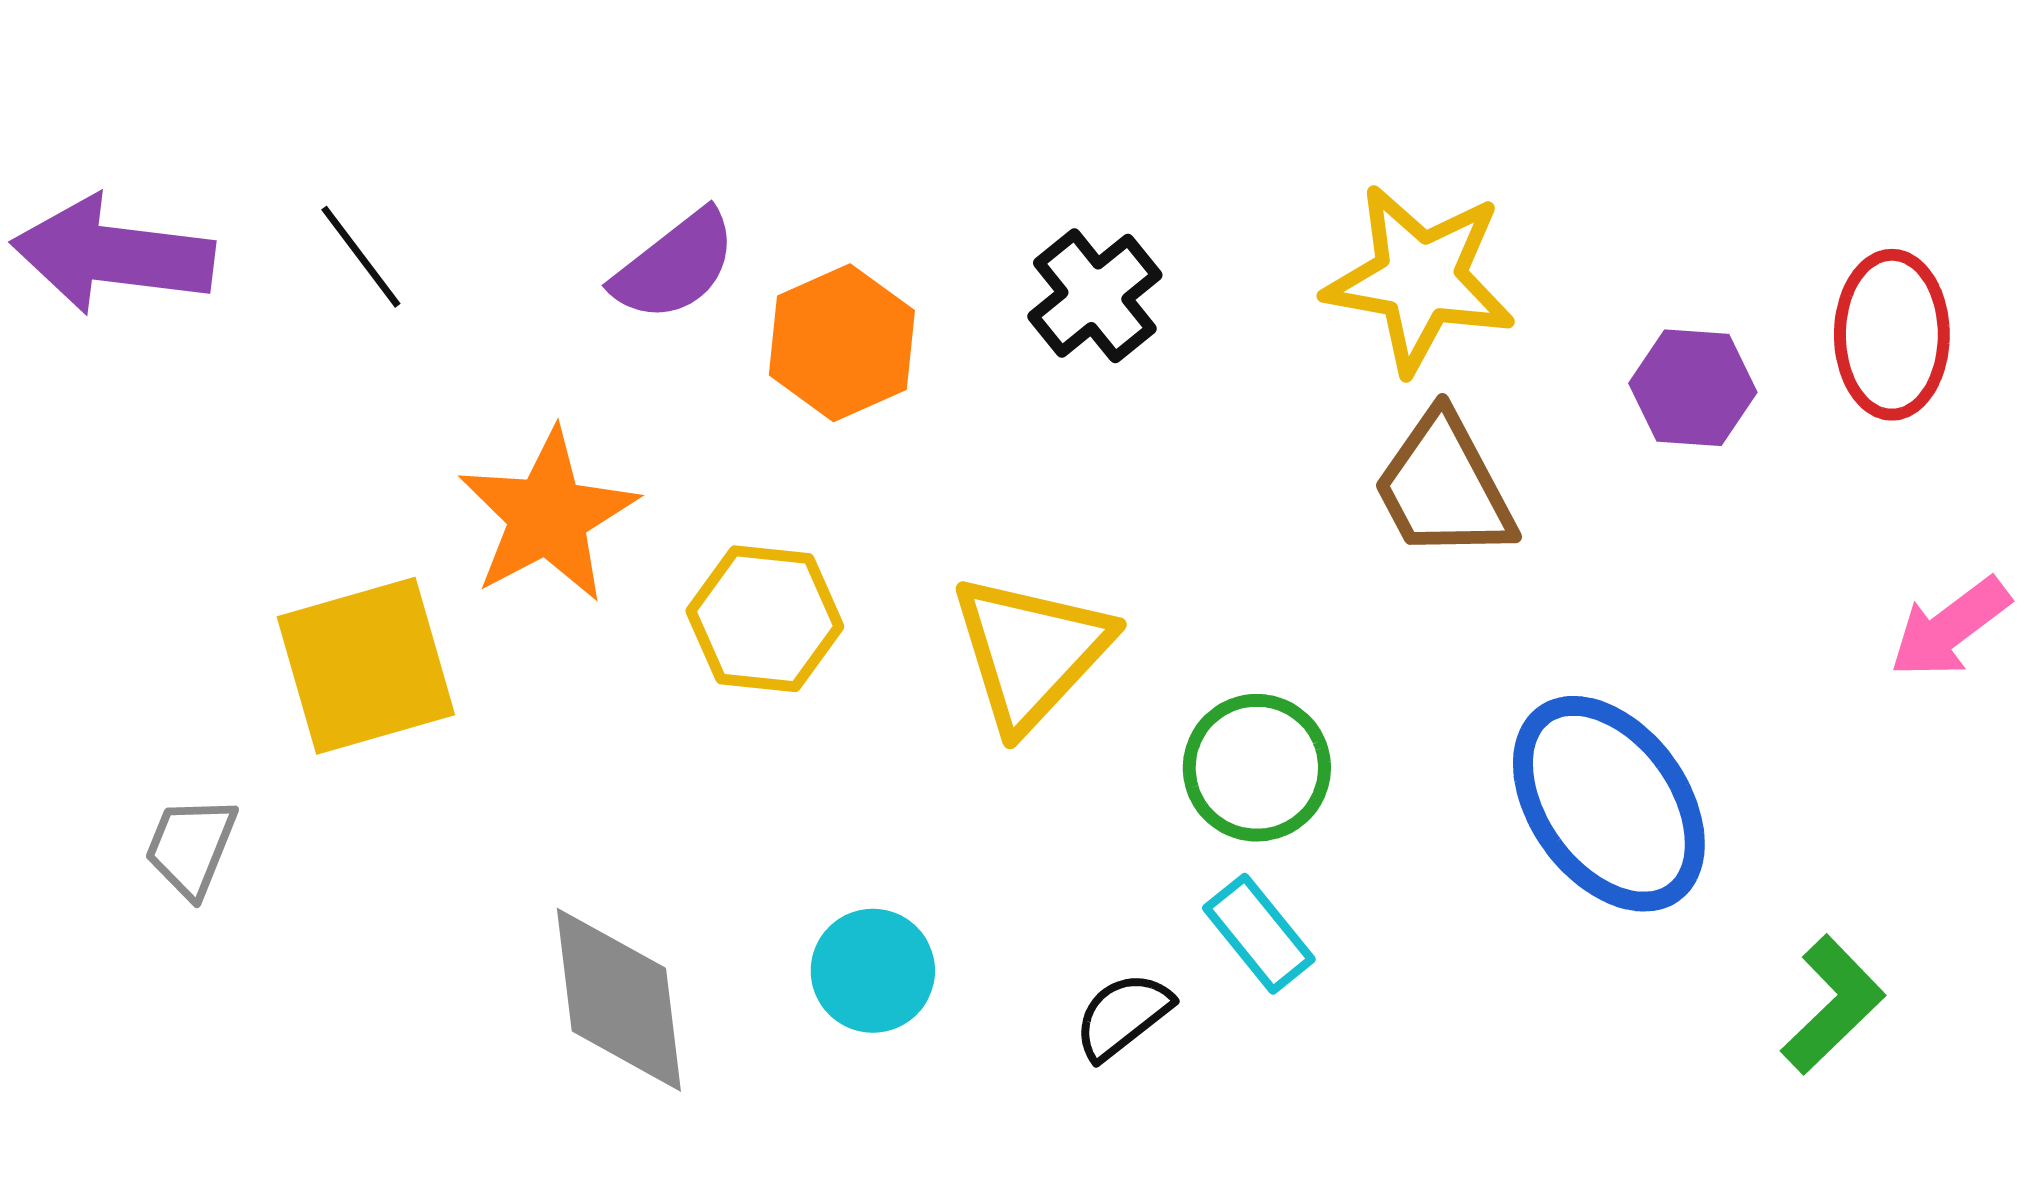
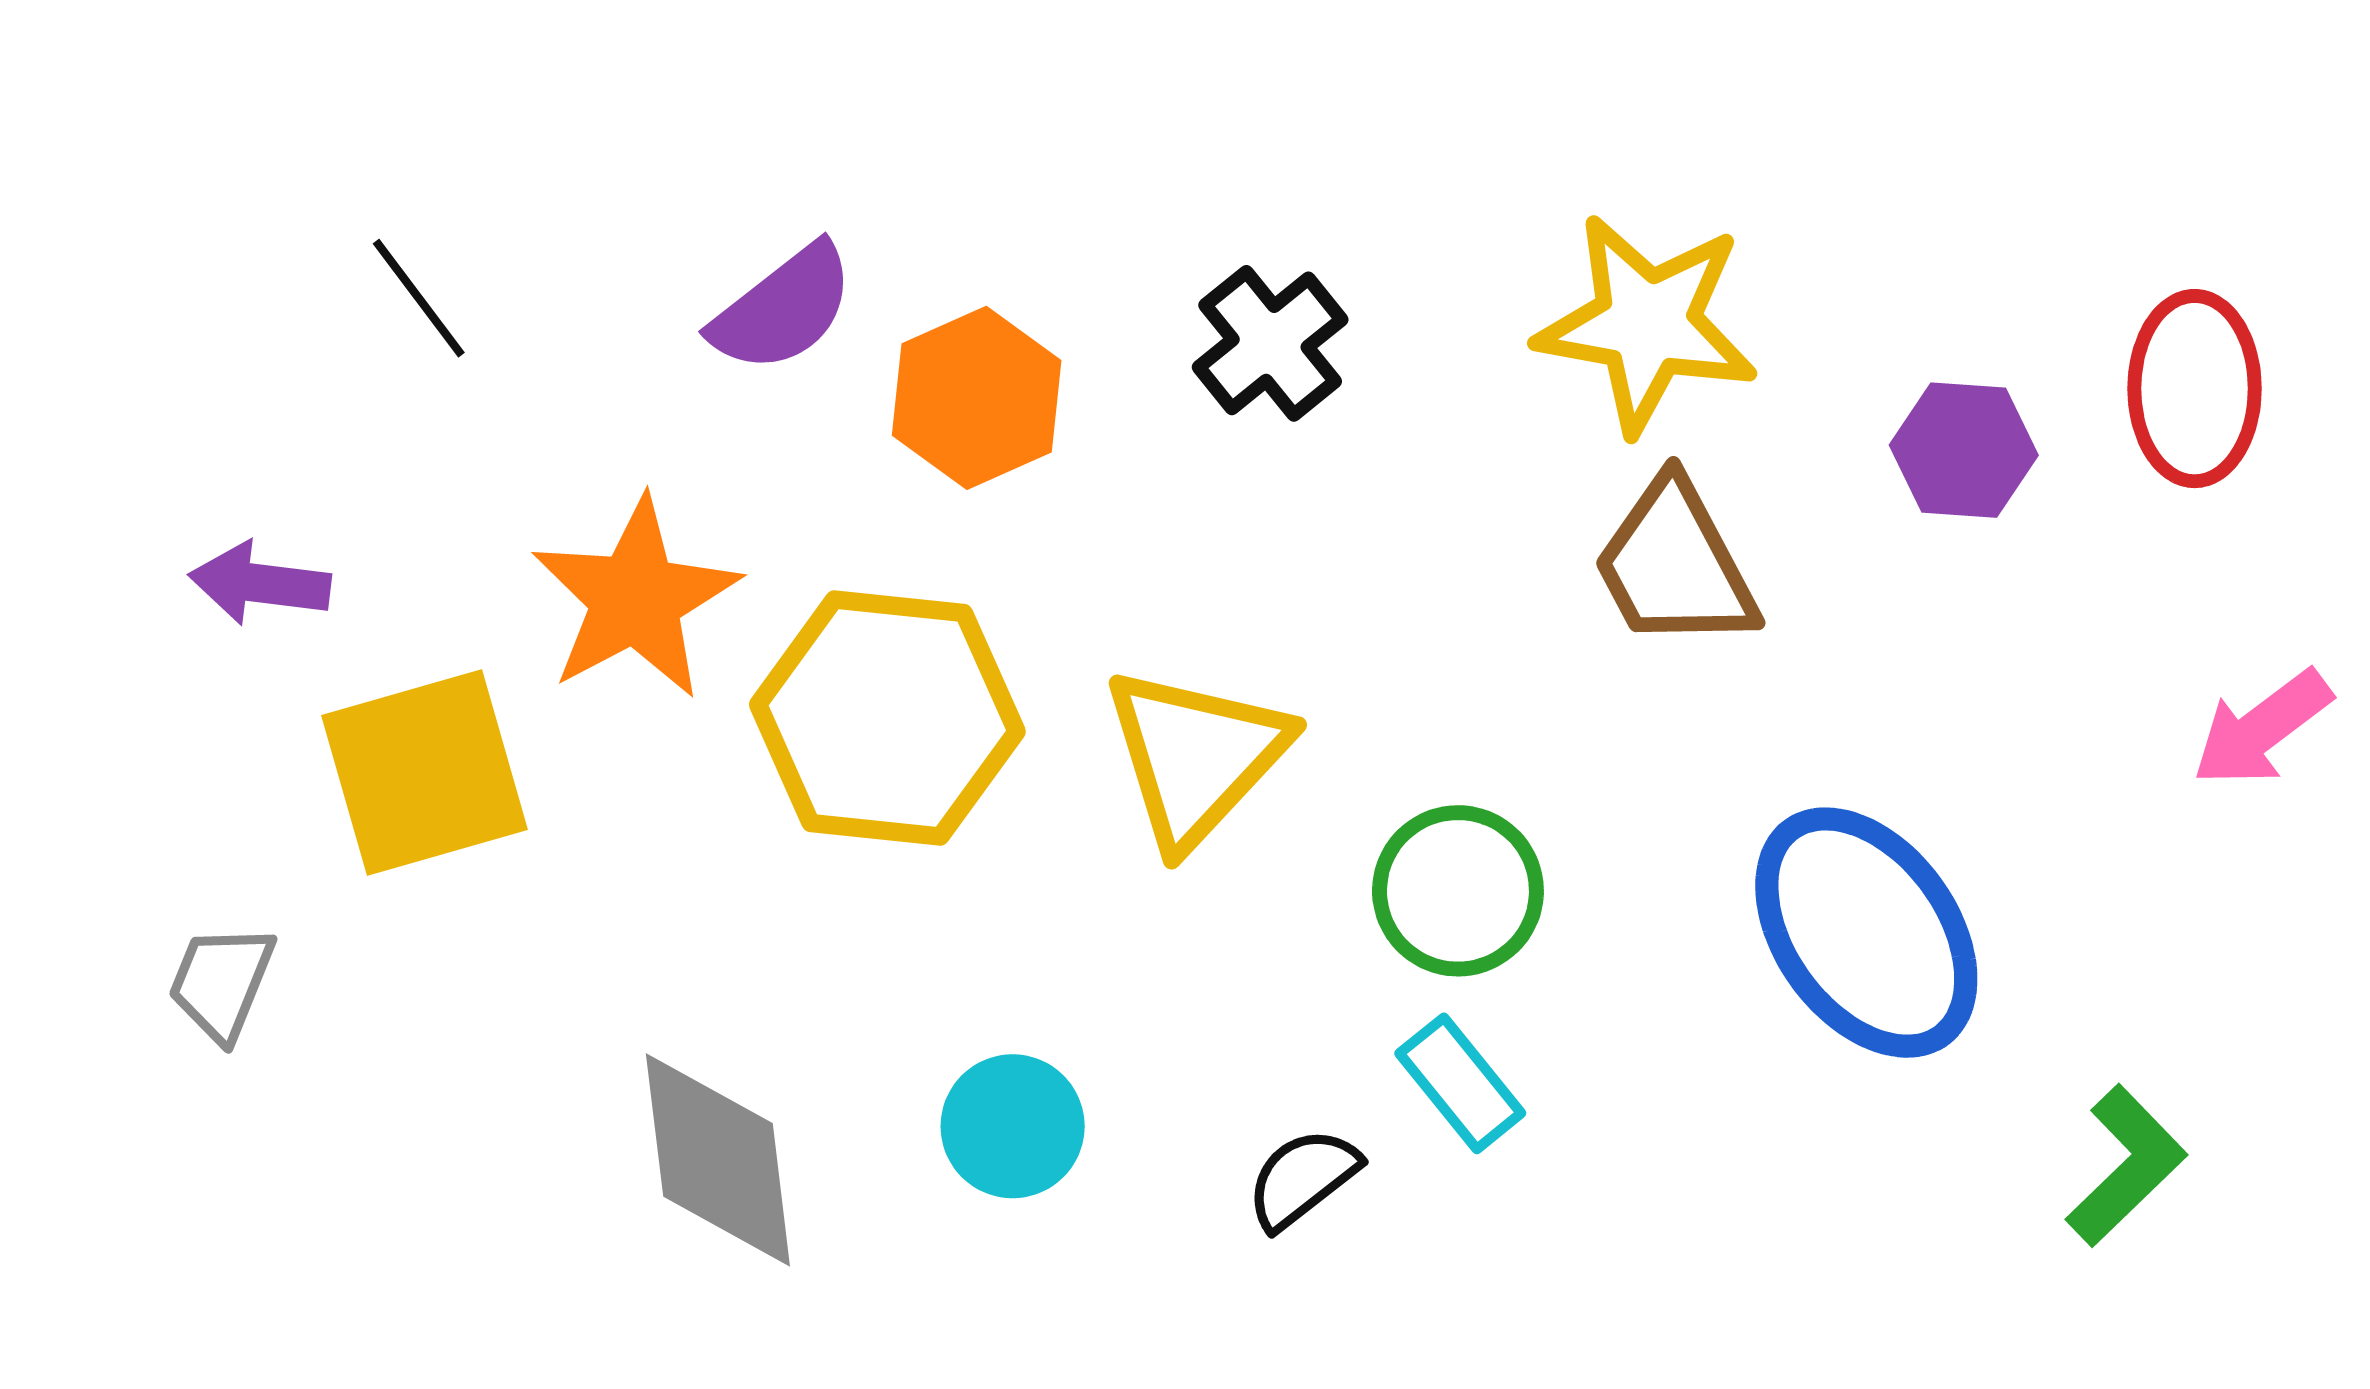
purple arrow: (113, 255) -> (260, 583), moved, size x0.6
yellow hexagon: (765, 619) -> (887, 718), size x1.5

